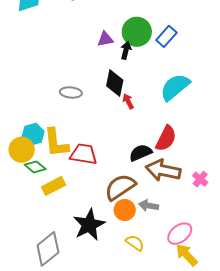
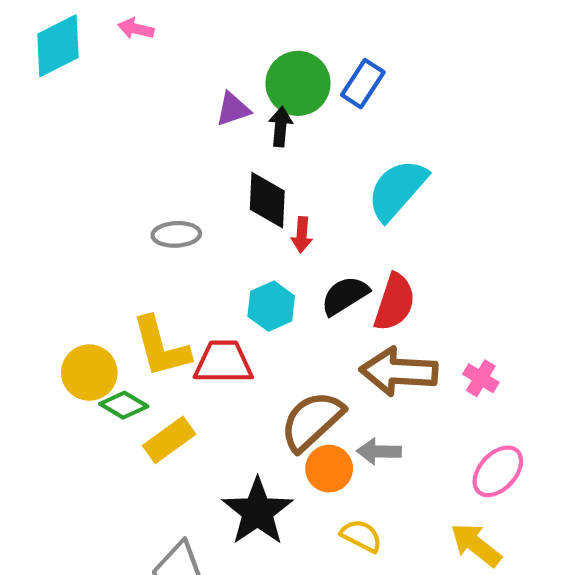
red arrow: (128, 101) -> (302, 235), turned -140
cyan hexagon: (33, 134) -> (271, 306), moved
black semicircle: (141, 153) -> (345, 296), moved
pink ellipse: (180, 234) -> (498, 471), moved

